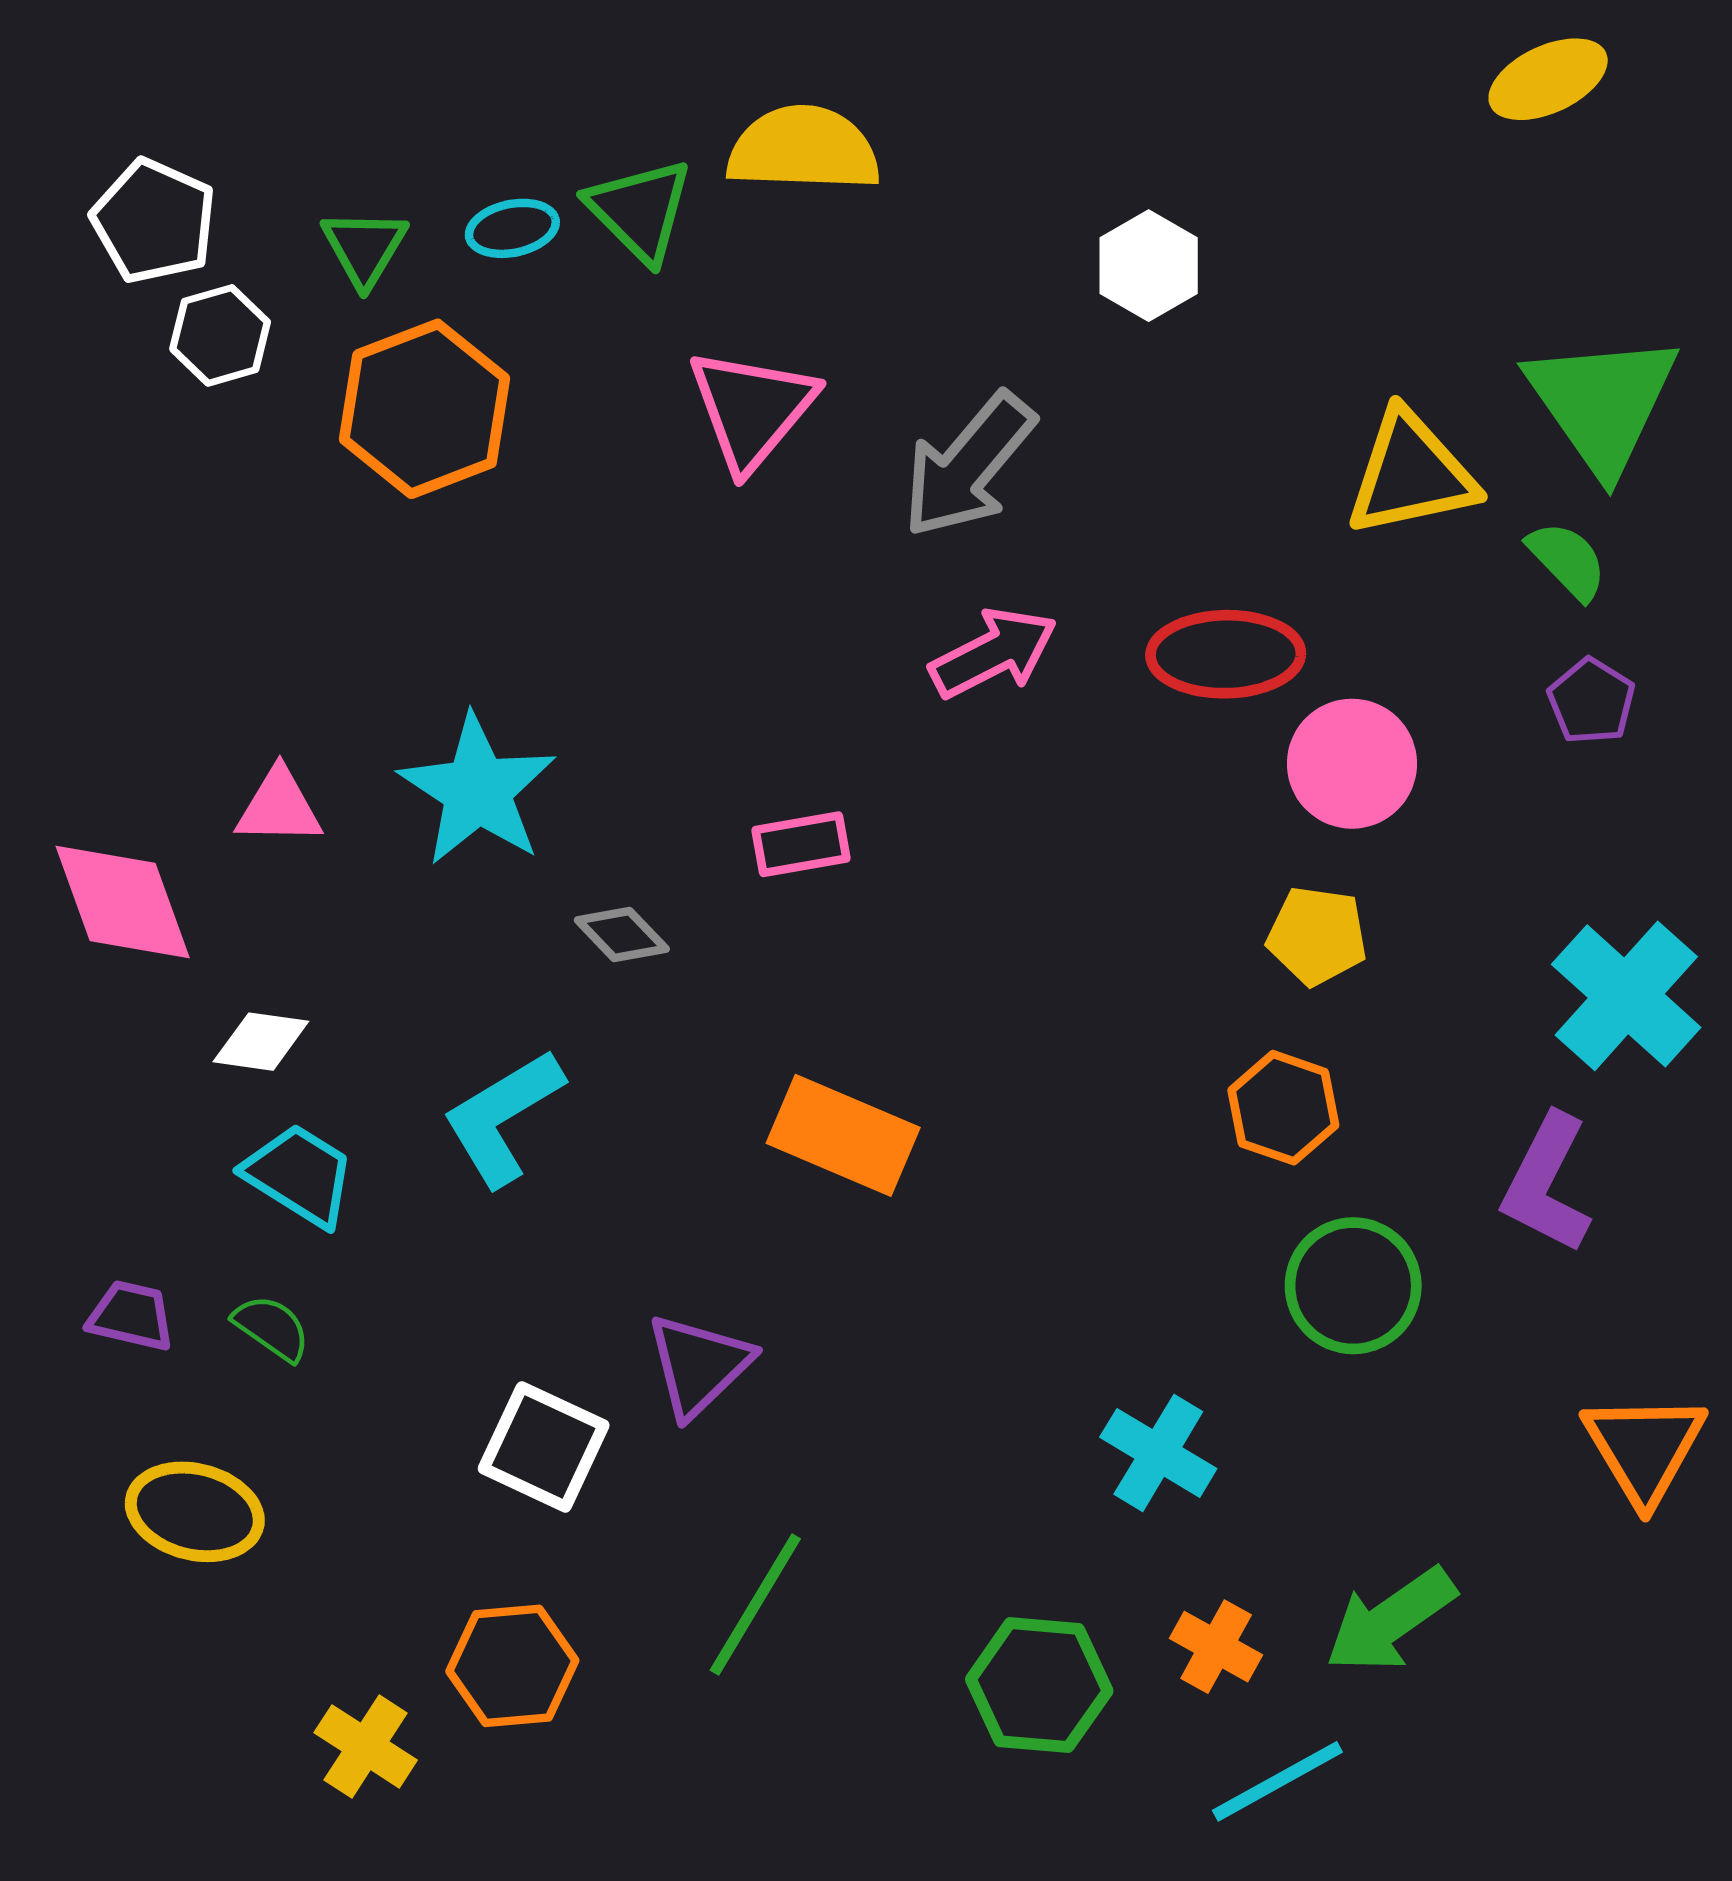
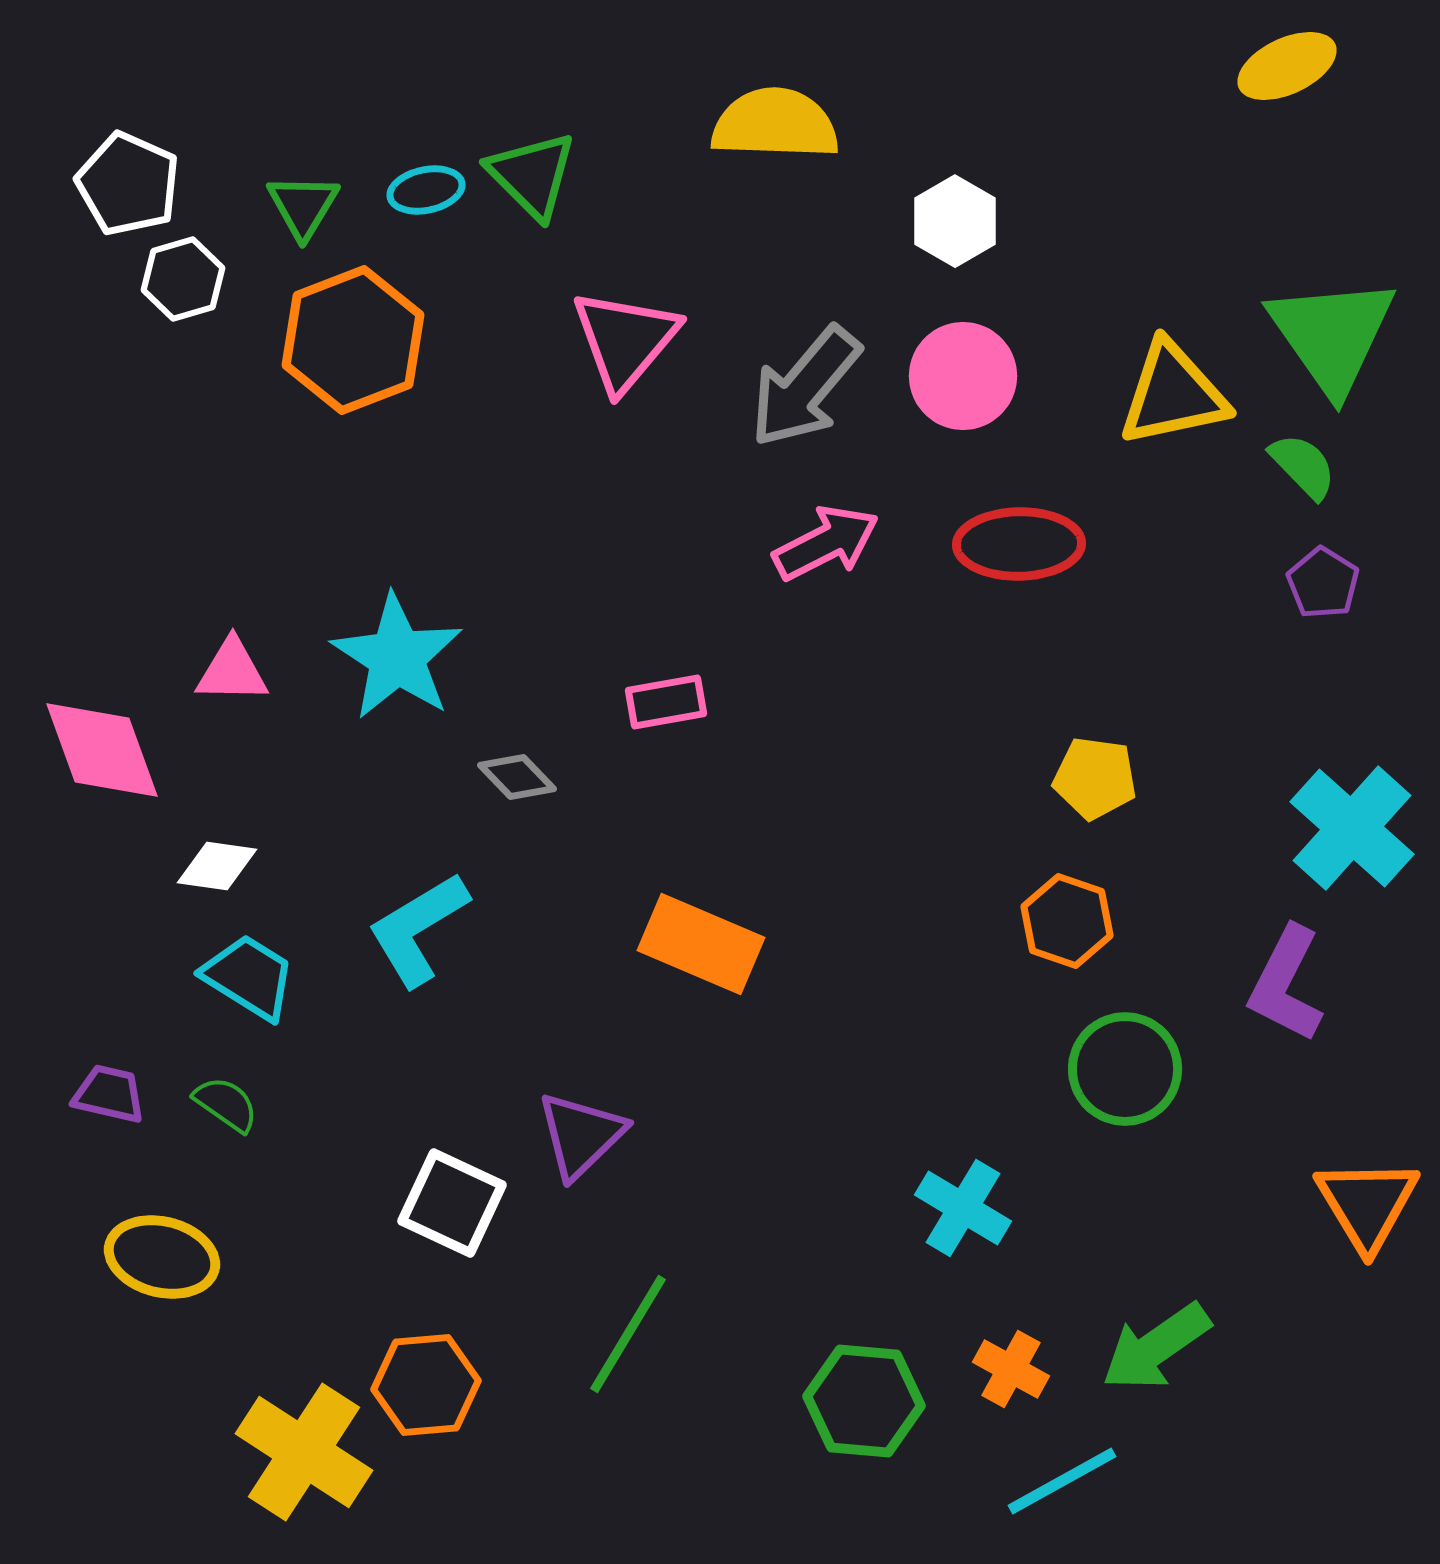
yellow semicircle: (803, 149) -> (775, 124), moved
pink circle: (1352, 764) -> (963, 376), moved
yellow cross: (366, 1746) -> (304, 1452), size x1.6

